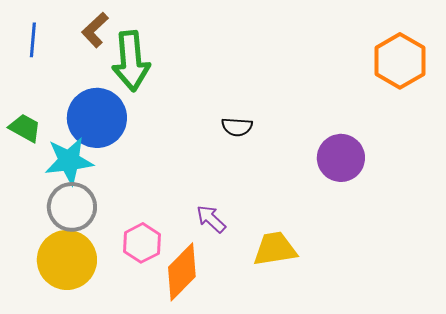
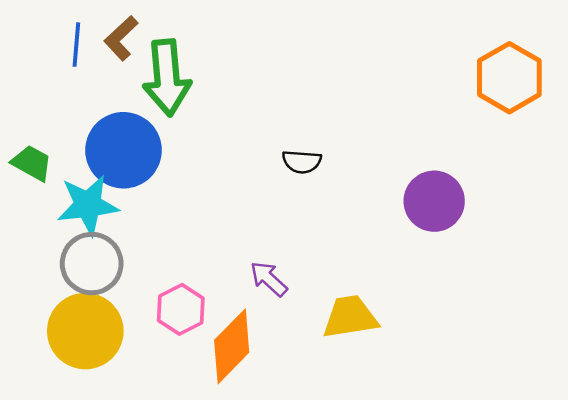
blue line: (33, 40) -> (76, 45), moved

